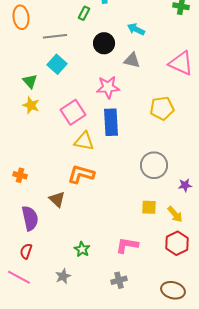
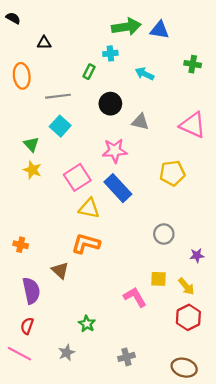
cyan arrow: (136, 29) -> (145, 74), moved
blue rectangle: (111, 122) -> (118, 188), turned -40
gray circle: (154, 165) -> (164, 234), size x0.7
pink L-shape: (127, 245) -> (135, 297), moved, turned 50

